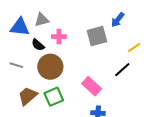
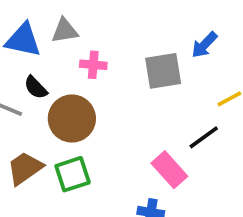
black semicircle: (38, 45) -> (36, 88), moved
pink rectangle: (92, 86) -> (169, 170), moved

